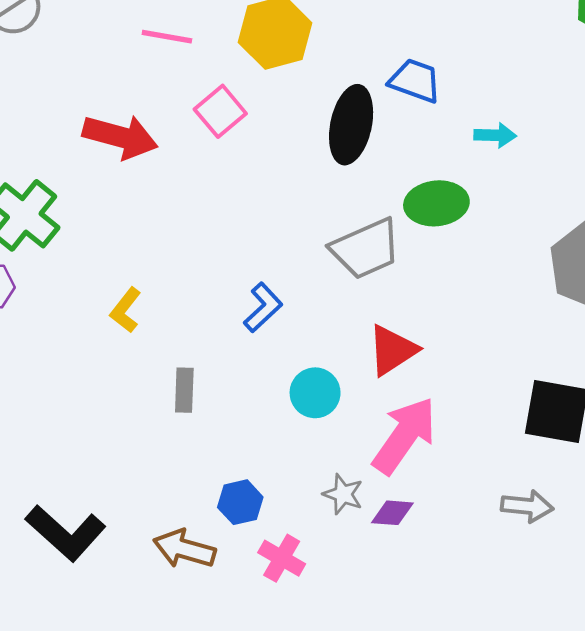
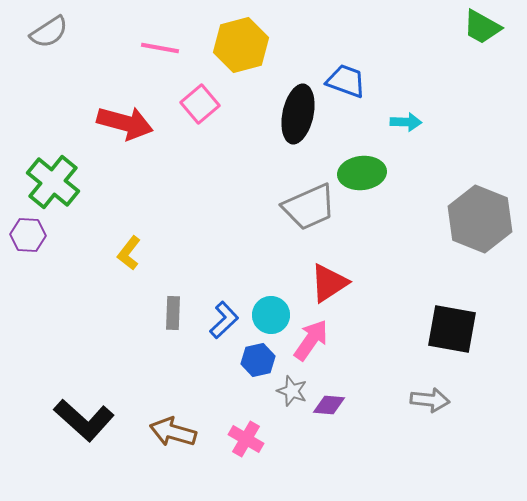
blue L-shape: (263, 307) -> (224, 320), moved
pink arrow: (404, 435) -> (311, 340), moved, size x0.7
blue hexagon: (240, 502) -> (258, 360), moved

